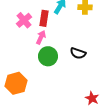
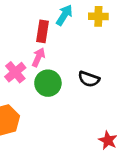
pink cross: (24, 20) -> (15, 72), moved

